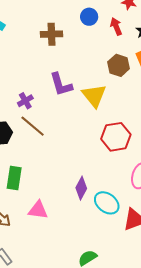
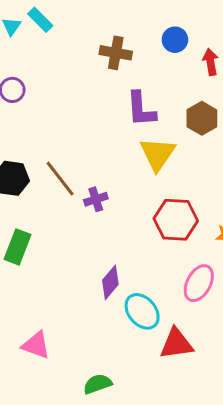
purple L-shape: (61, 84) -> (141, 109), moved
purple cross: (25, 101) -> (96, 199), moved
pink triangle: (38, 210) -> (36, 345), moved

